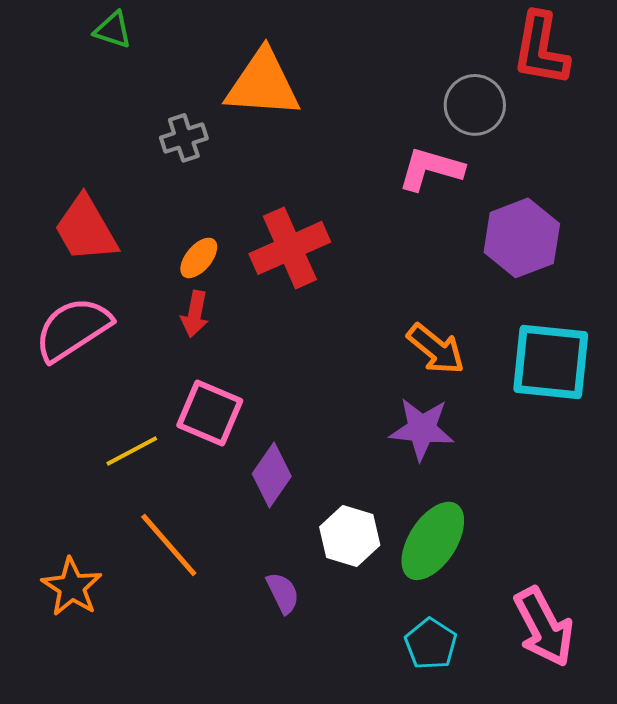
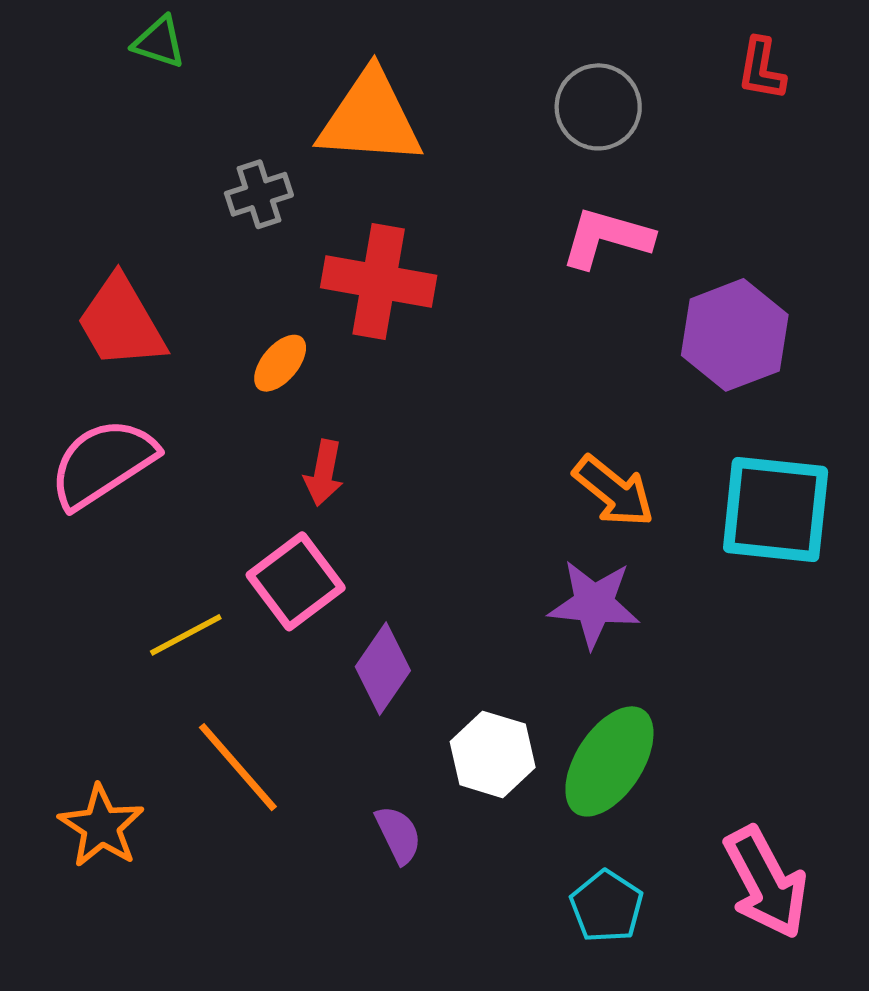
red L-shape: (541, 49) -> (761, 69), size x0.6
gray circle: (475, 105) -> (598, 107), moved
red cross: (290, 248) -> (379, 282), moved, turned 34
red arrow: (195, 314) -> (324, 473), moved
pink square: (210, 413) -> (296, 581), turned 30

